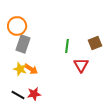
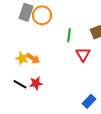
orange circle: (17, 26) -> (42, 15), moved
gray rectangle: (23, 44) -> (26, 12), moved

